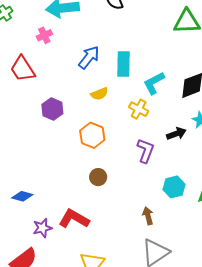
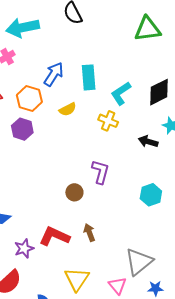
black arrow: (176, 134) -> (148, 142), turned -138
orange hexagon: (92, 135) -> (29, 99), moved
purple L-shape: (145, 151) -> (100, 172), moved
brown arrow: (148, 216) -> (89, 232), moved

